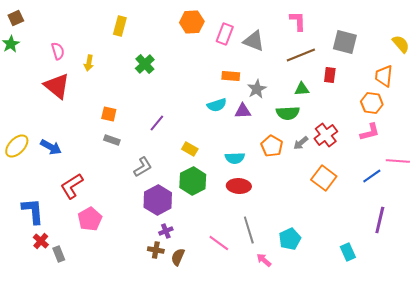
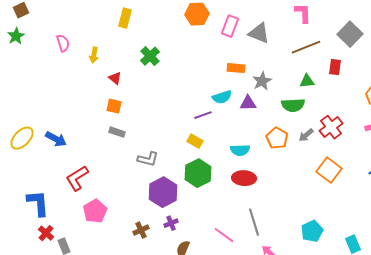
gray square: (345, 42) -> (350, 34), turned 30
red triangle: (57, 86) -> (115, 78), moved, size x0.5
purple line: (157, 123) -> (203, 115), moved, turned 30
gray L-shape: (143, 167) -> (148, 159), turned 45
cyan pentagon: (290, 239) -> (312, 231), moved
brown cross: (156, 250) -> (141, 230), moved, turned -35

